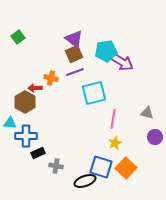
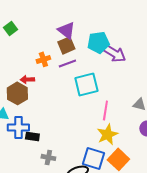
orange cross: (51, 78) -> (43, 59), moved, turned -32
yellow star: (115, 143) -> (107, 134), size x1.5
black rectangle: (38, 153) -> (32, 136), moved, turned 32

